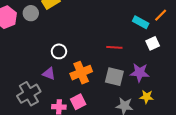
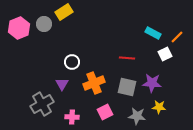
orange line: (161, 15) -> (177, 37), moved
purple triangle: (49, 74) -> (62, 84), turned 40
pink square: (78, 102) -> (105, 112), moved

